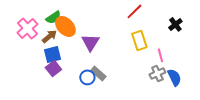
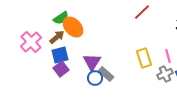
pink cross: (27, 28) -> (31, 42), moved
yellow rectangle: (139, 40) -> (144, 58), moved
purple triangle: (90, 42) -> (92, 62), moved

